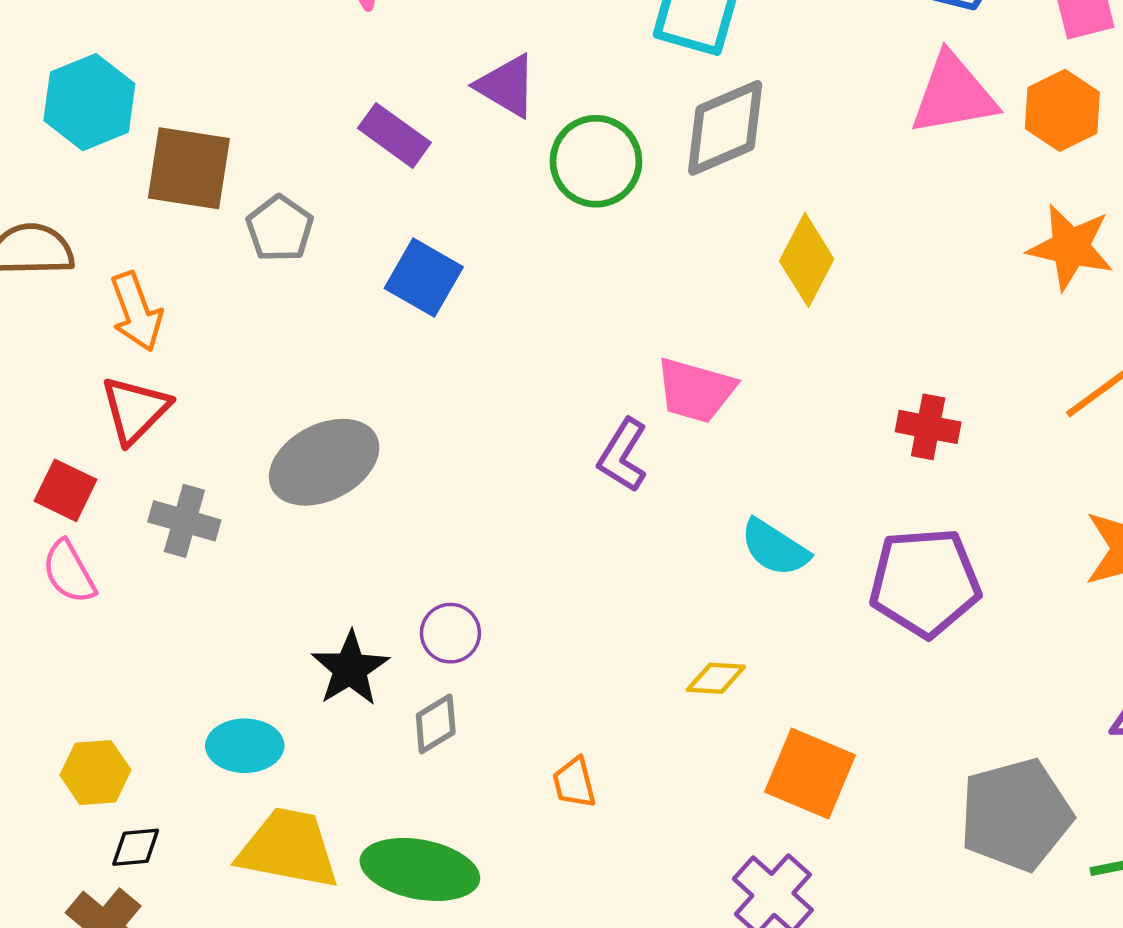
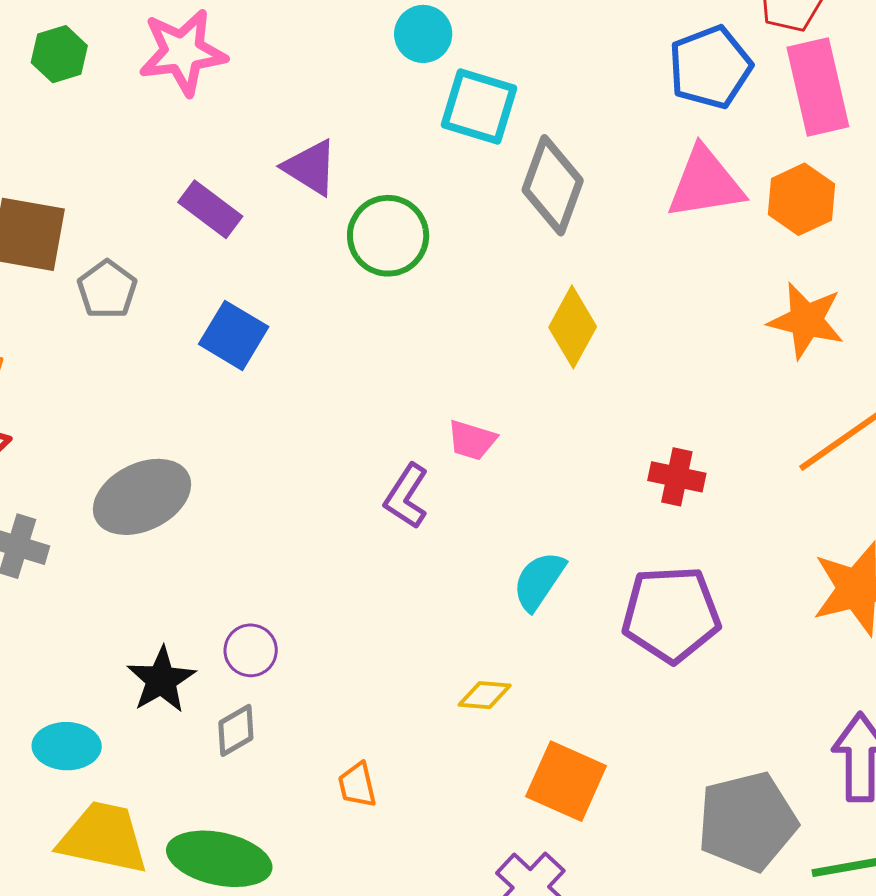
gray diamond: (725, 128) -> (553, 185), moved, turned -48
pink trapezoid: (696, 390) -> (472, 440), size x0.7
cyan semicircle: (775, 548) -> (539, 581), turned 90

